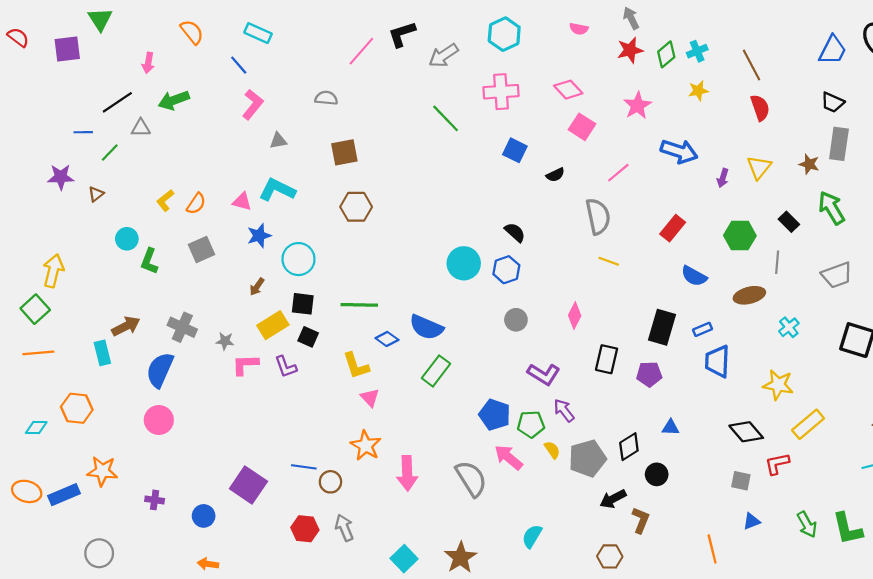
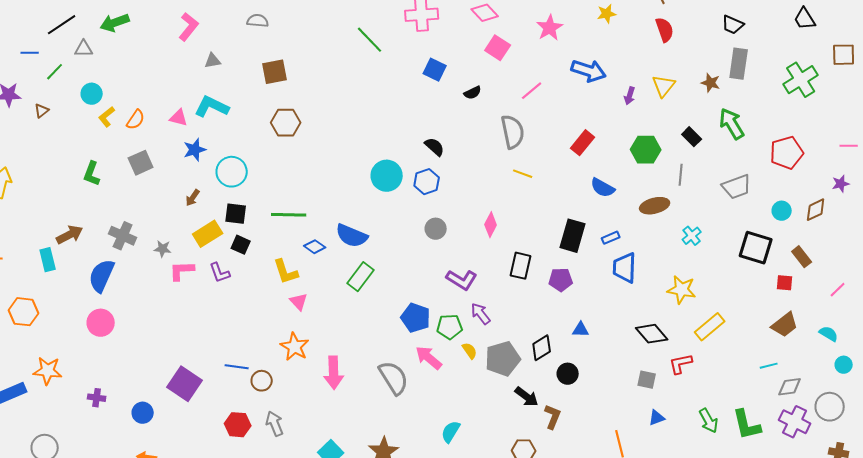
cyan circle: (127, 239) -> (92, 94), moved
black arrow: (613, 499) -> (527, 397), turned -115

